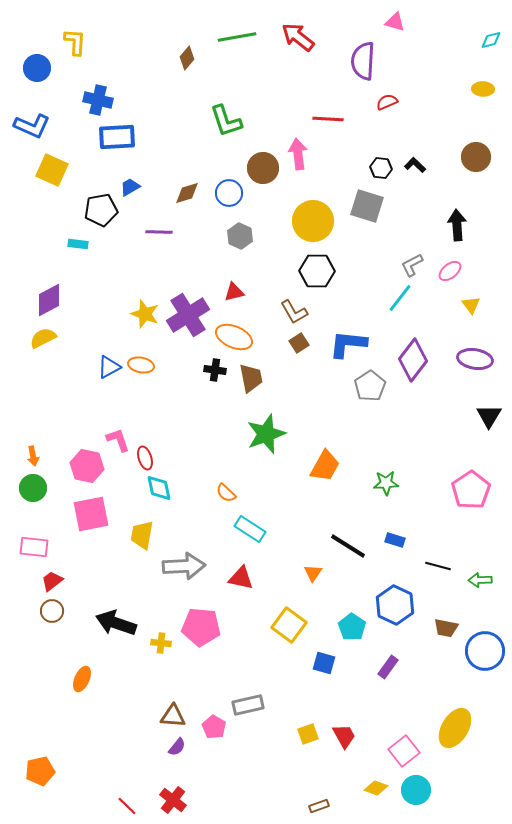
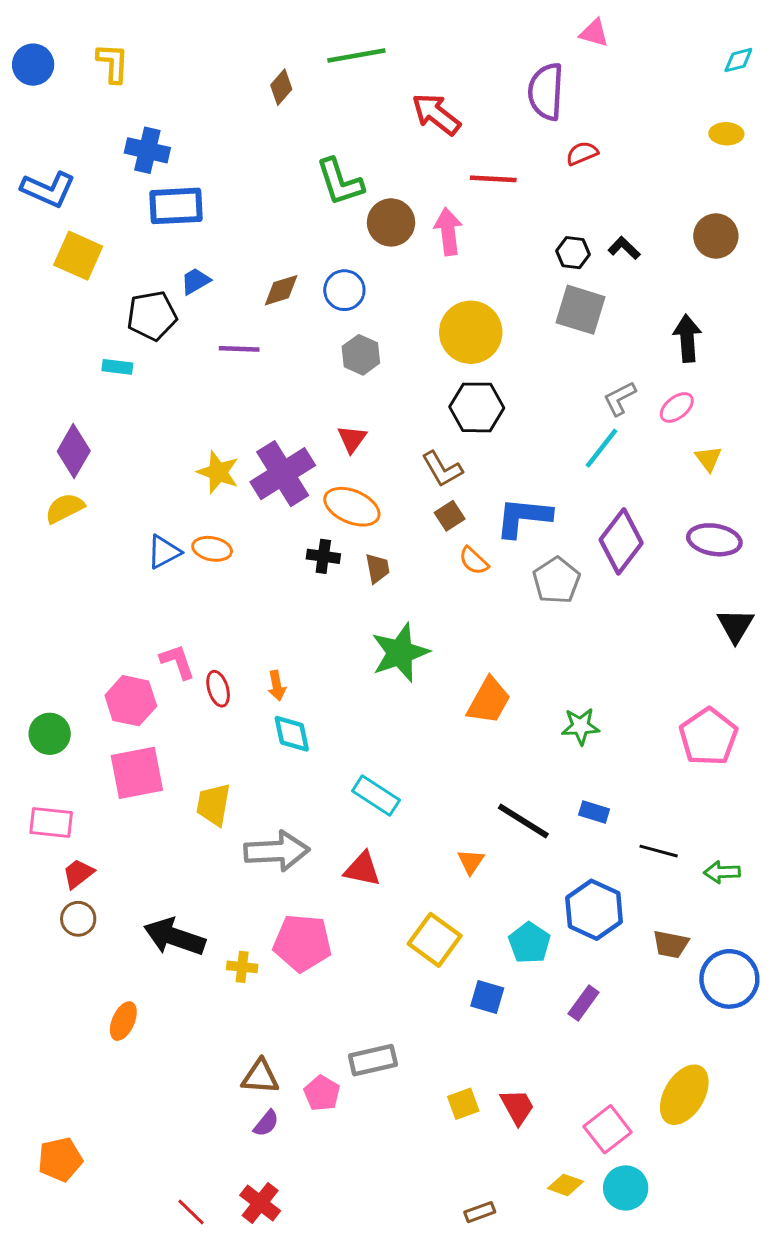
red arrow: (298, 37) -> (436, 114), moved
blue circle: (37, 68) -> (33, 65), moved
brown circle: (263, 168) -> (391, 222), moved
gray square: (367, 206) -> (581, 310), moved
red triangle: (234, 292) -> (352, 439), turned -40
purple diamond: (49, 300) -> (74, 451), turned -32
brown trapezoid: (251, 378) -> (377, 568), size x0.7
orange arrow: (33, 456) -> (277, 686), moved
cyan diamond: (159, 488) -> (292, 734), moved
orange semicircle: (226, 493) -> (474, 561), moved

